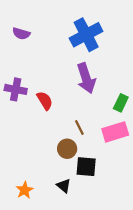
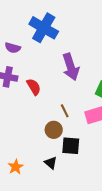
purple semicircle: (21, 34) -> (13, 48), moved
blue cross: (86, 35) -> (44, 28), moved, turned -32

